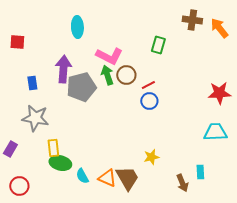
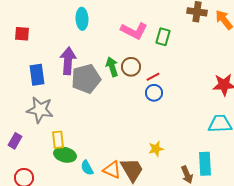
pink L-shape: (109, 56) -> (134, 31), moved
blue rectangle: (32, 83) -> (37, 75), size x1.5
cyan rectangle: (200, 172) -> (205, 164), size x1.6

